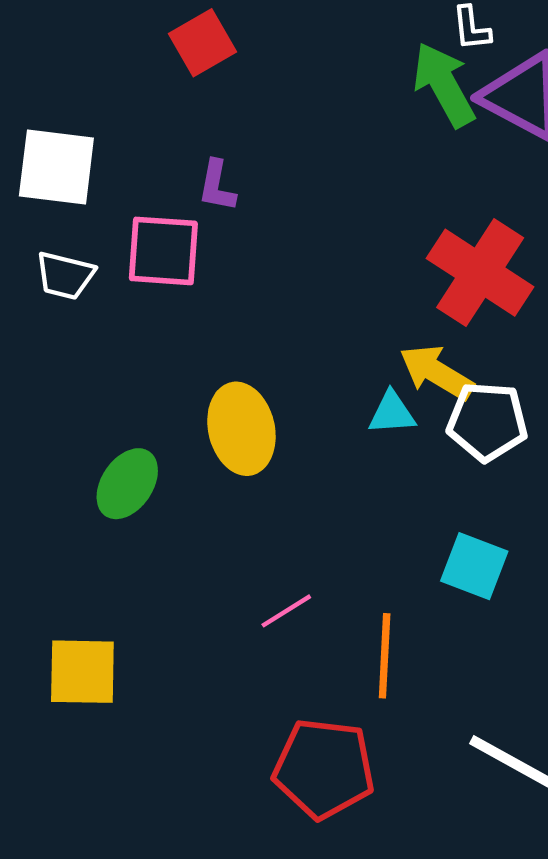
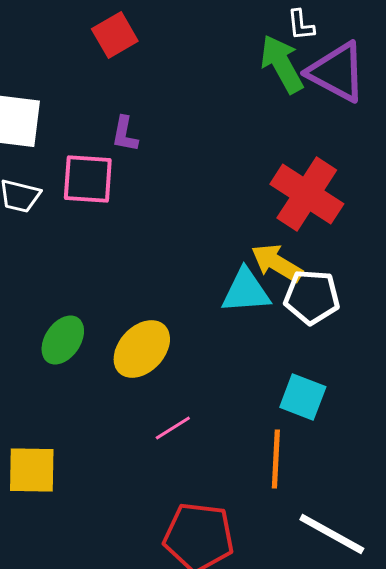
cyan triangle: (392, 413) -> (246, 291), size x1.5
yellow ellipse: (241, 429) -> (142, 349), moved, turned 56
orange line: (385, 656) -> (276, 459), moved

